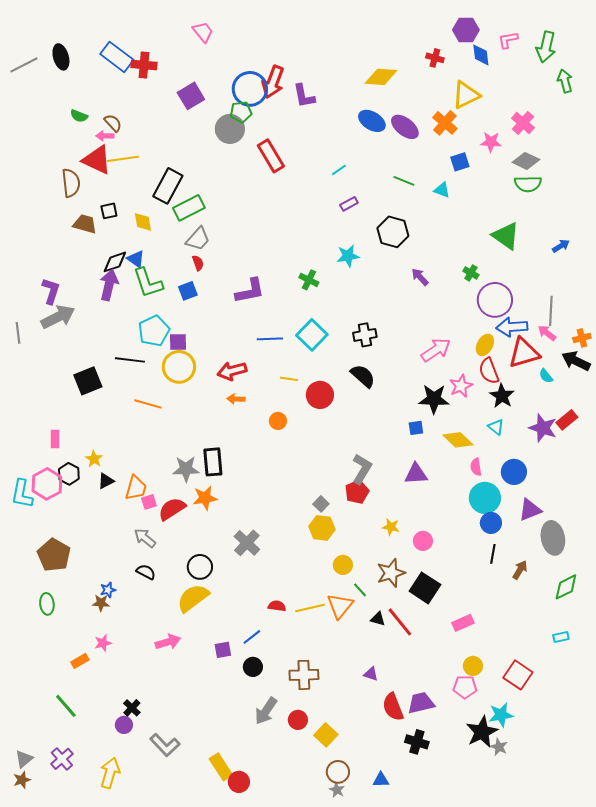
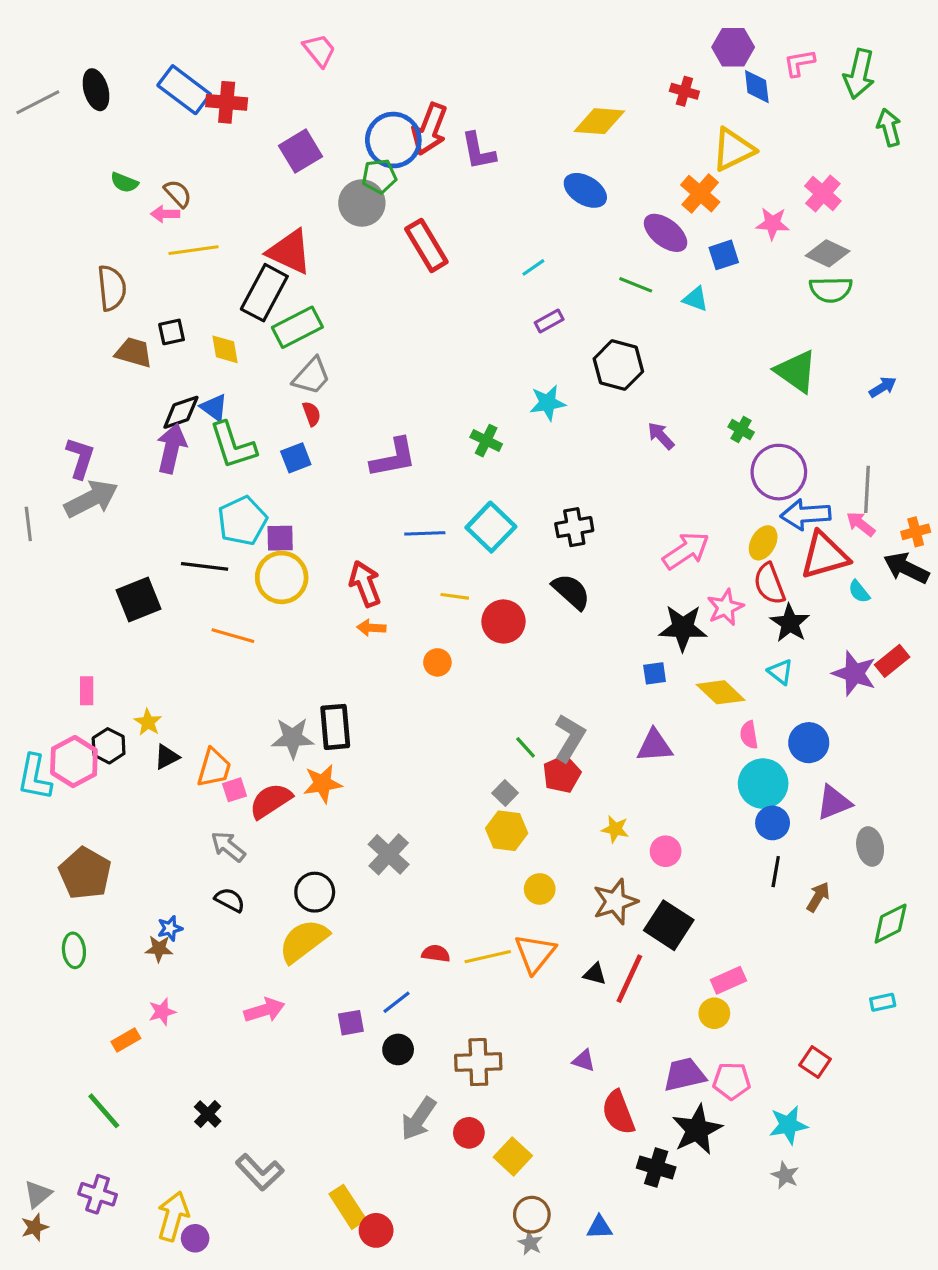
purple ellipse: (405, 127) -> (666, 233), moved
red triangle: (97, 160) -> (290, 252), moved
red arrow: (232, 371) -> (365, 584), turned 84
gray ellipse: (553, 538) -> (870, 846), size x0.7
green line: (360, 590) -> (526, 747), moved
red line: (400, 622) -> (629, 979), turned 64
yellow circle: (473, 666) -> (714, 1013), moved
red square: (518, 675) -> (815, 1062), size x0.7
purple trapezoid: (421, 703) -> (684, 1075), moved
purple circle: (124, 725) -> (195, 1238), moved
black star: (482, 732) -> (697, 1130), moved
purple cross: (62, 759) -> (98, 1194), turned -30

